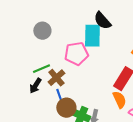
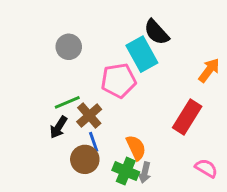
cyan rectangle: (92, 36) -> (142, 54), turned -30
orange semicircle: (119, 100) -> (136, 148), moved
brown circle: (66, 108) -> (85, 159), moved

